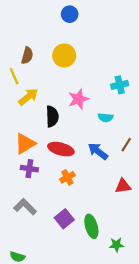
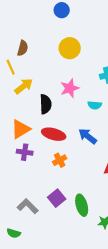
yellow circle: (64, 55) -> (70, 48), moved
gray L-shape: (25, 207) -> (28, 206), moved

